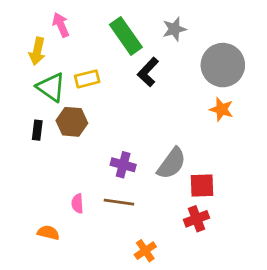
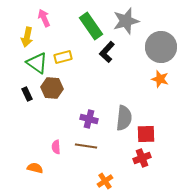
gray star: (174, 29) -> (126, 21), size x1.5
black rectangle: (37, 130) -> (27, 94), turned -32
gray semicircle: (172, 163) -> (124, 118), turned -30

